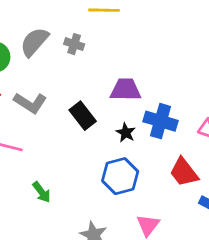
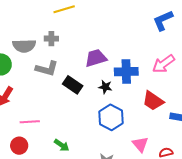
gray semicircle: (34, 42) -> (24, 46), turned -115
gray L-shape: (30, 103) -> (47, 69), moved

